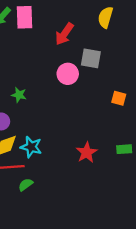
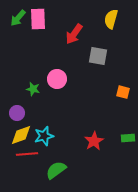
pink circle: (68, 74) -> (57, 79), moved
cyan star: (31, 147) -> (44, 136), turned -30
green semicircle: (26, 185) -> (56, 170), moved, size x1.5

